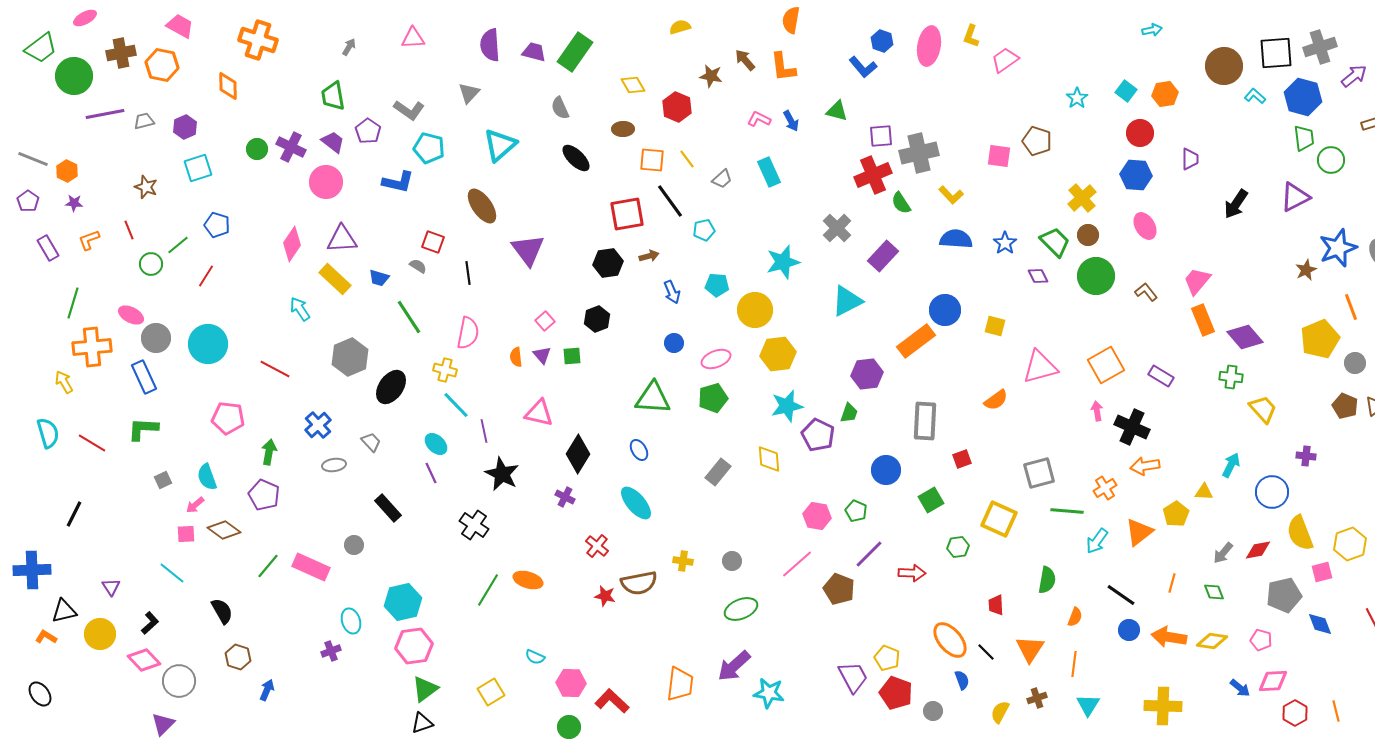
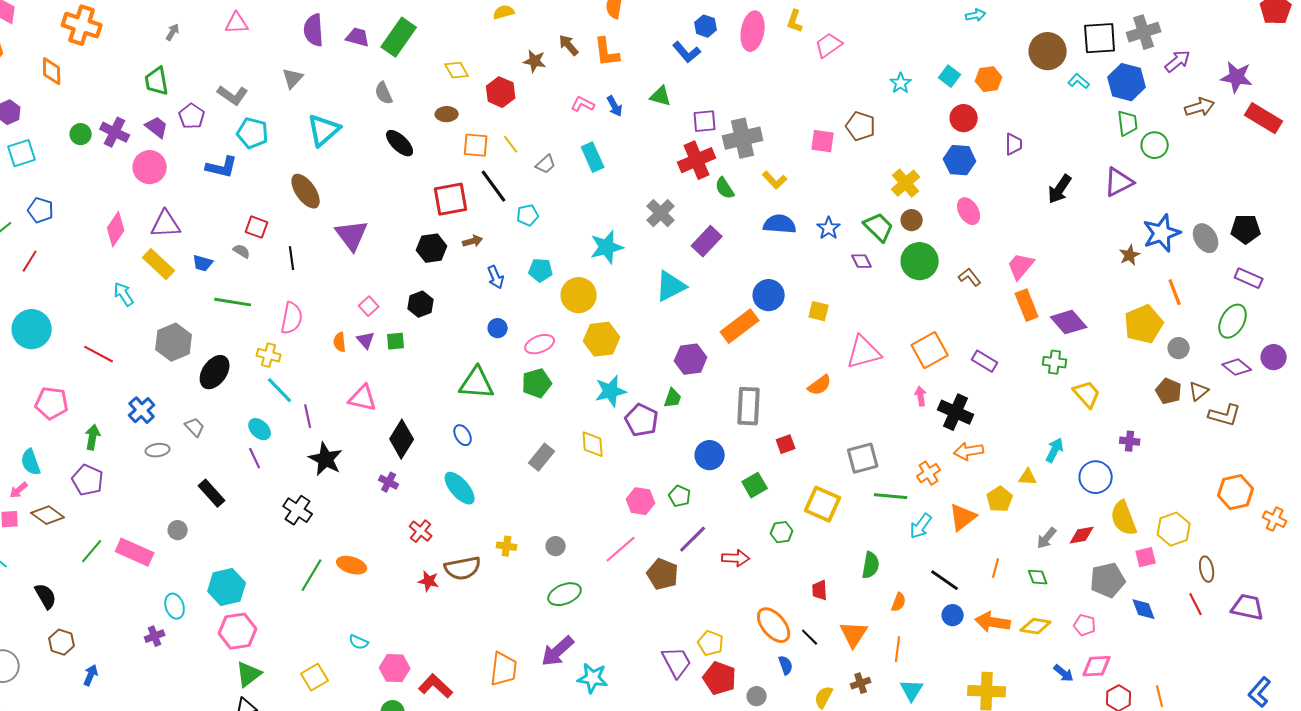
green line: (409, 317) -> (233, 302), turned -48

